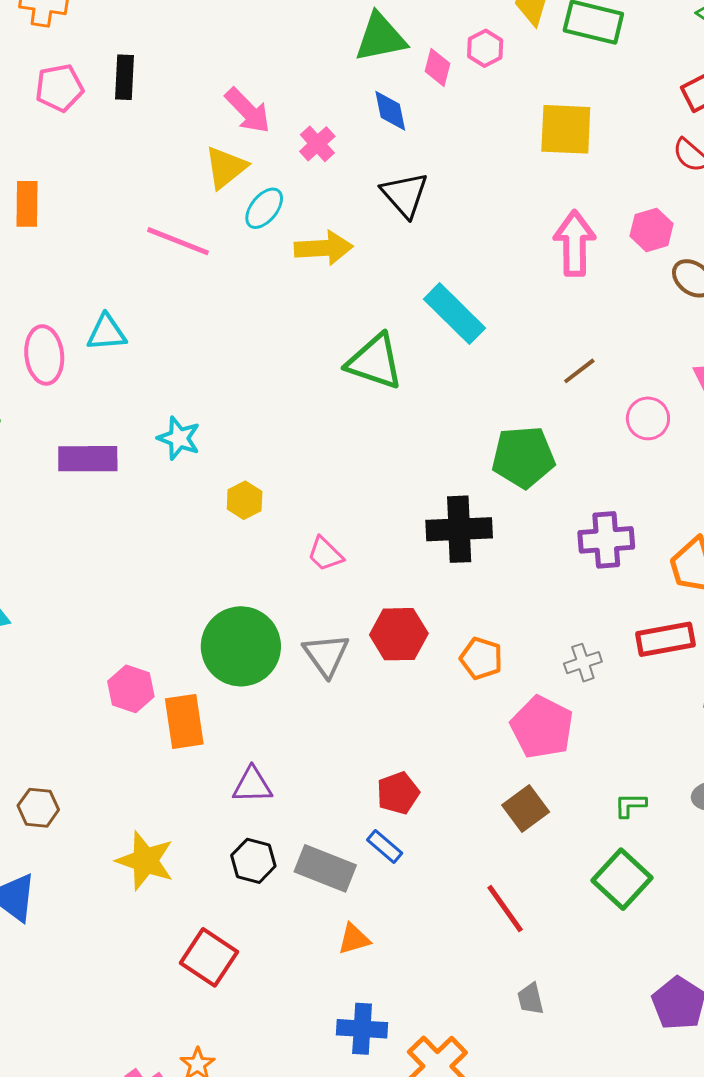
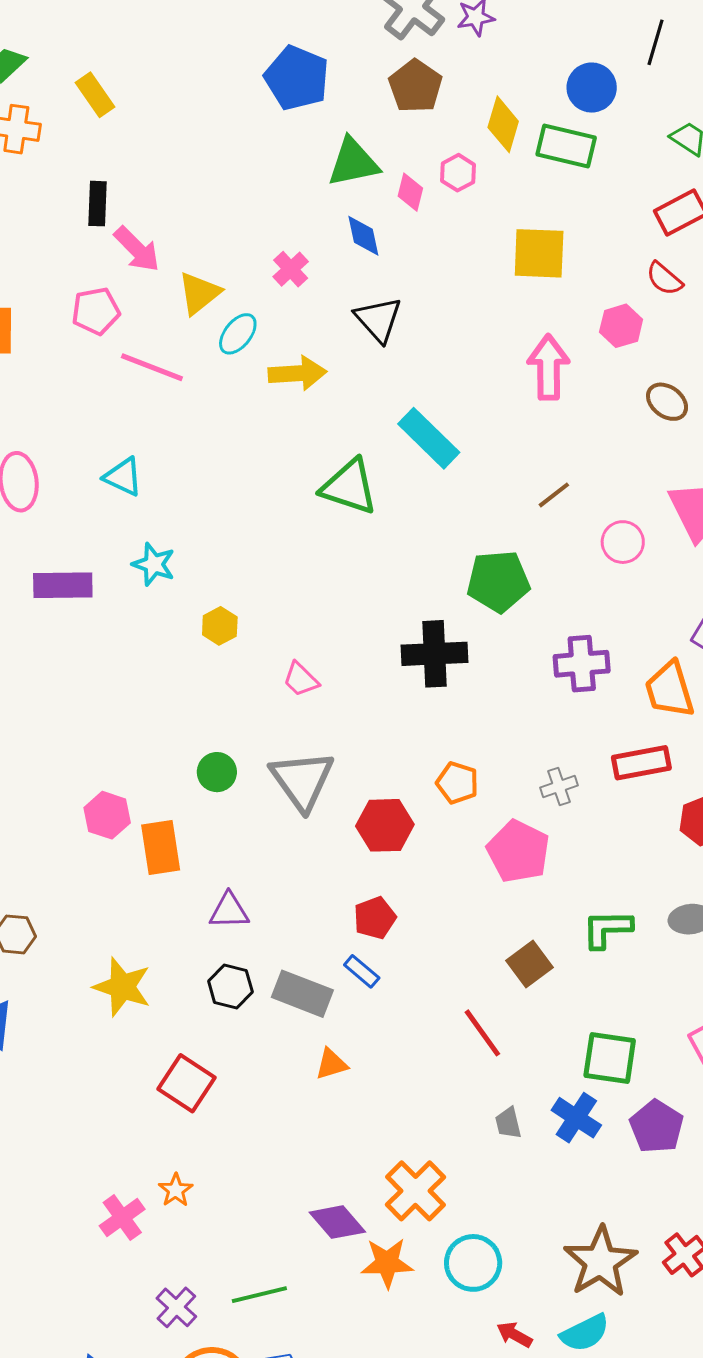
pink pentagon: (59, 88) -> (96, 311), moved
pink arrow: (248, 111) -> (137, 249), moved
pink hexagon: (651, 230) -> (621, 326), moved
cyan triangle: (107, 333) -> (123, 477), moved, turned 30
red hexagon: (399, 634) -> (385, 825), moved
green circle: (241, 646) -> (217, 772), size x0.5
gray triangle: (326, 655) -> (302, 780), size x1.4
green L-shape: (630, 805) -> (607, 929), size x1.6
brown square: (526, 808) -> (529, 964), moved
green square: (622, 879) -> (610, 1058), moved, turned -34
blue cross: (362, 1029) -> (576, 1118), moved, turned 30

